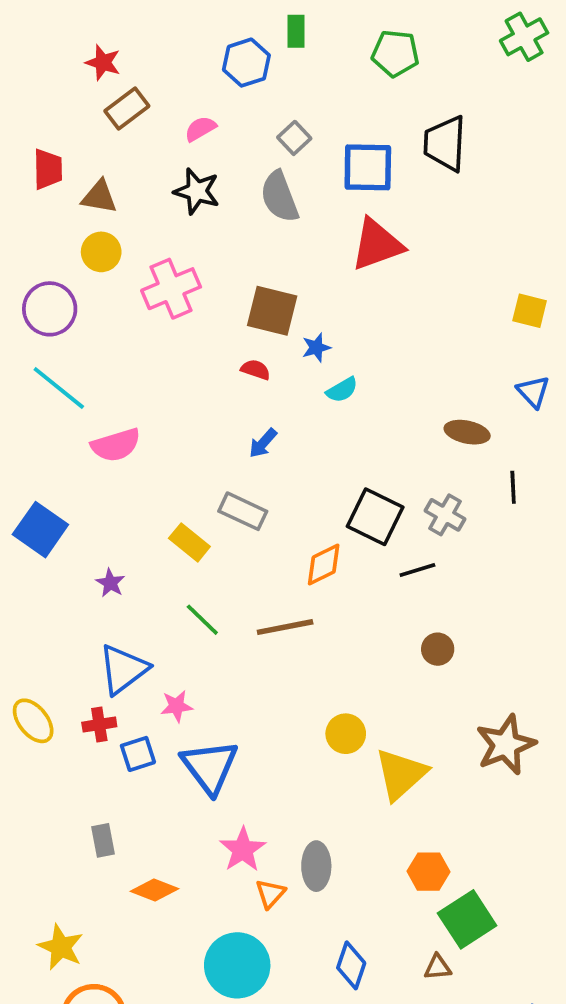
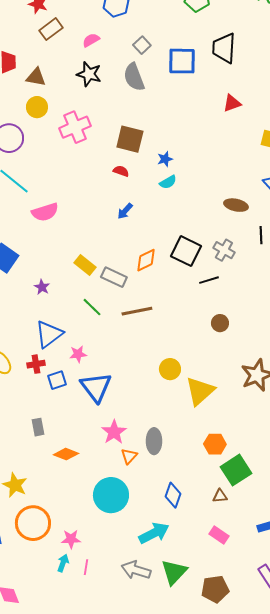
red triangle: (377, 245) -> (232, 103), moved, size x0.6
blue star: (316, 348) -> (165, 159), moved
gray rectangle: (243, 511) -> (114, 277), moved
orange diamond: (324, 565) -> (146, 260), moved

